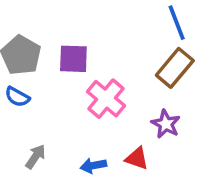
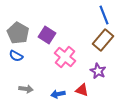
purple square: (73, 59) -> (47, 35), turned 30
gray arrow: (35, 157) -> (26, 89), turned 64

